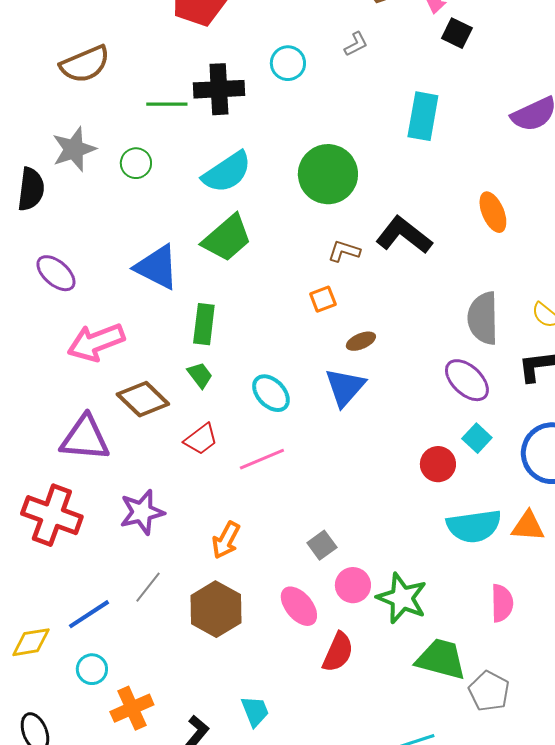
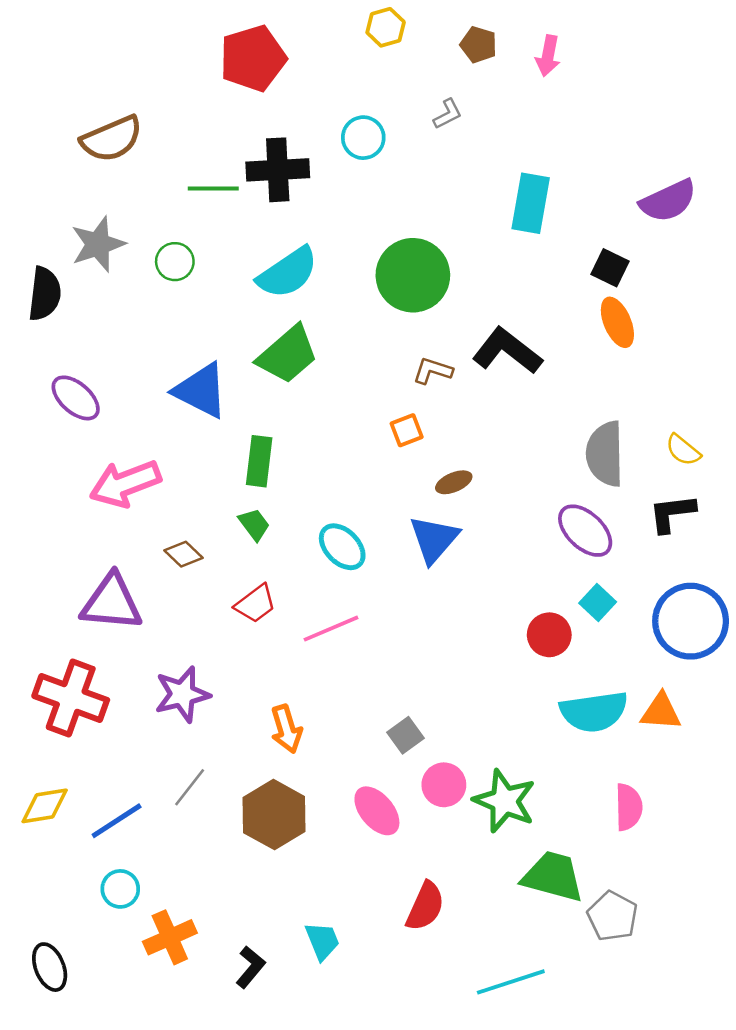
black square: (457, 33) -> (610, 268), moved
brown diamond: (143, 399) -> (183, 554), size x0.6
orange arrow: (226, 540) -> (286, 729), turned -45
yellow diamond: (31, 642) -> (45, 806), moved
red semicircle: (338, 652) -> (425, 906), moved

